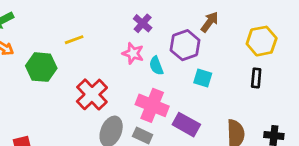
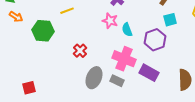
purple hexagon: (185, 45) -> (155, 40), moved
cyan square: (203, 78) -> (170, 20), moved, turned -32
red cross: (92, 94) -> (80, 51), size x0.6

